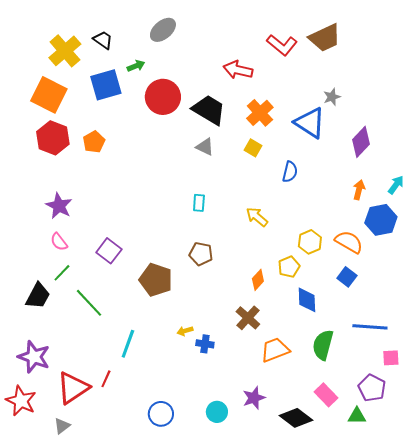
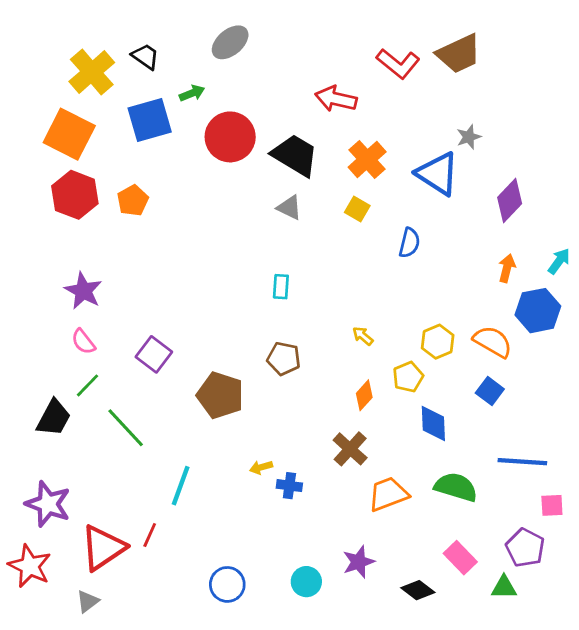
yellow arrow: (257, 217) -> (363, 336), moved, size x0.7
green semicircle: (323, 345) -> (456, 487), turned 92
black diamond: (296, 418) -> (418, 590), size x0.7

